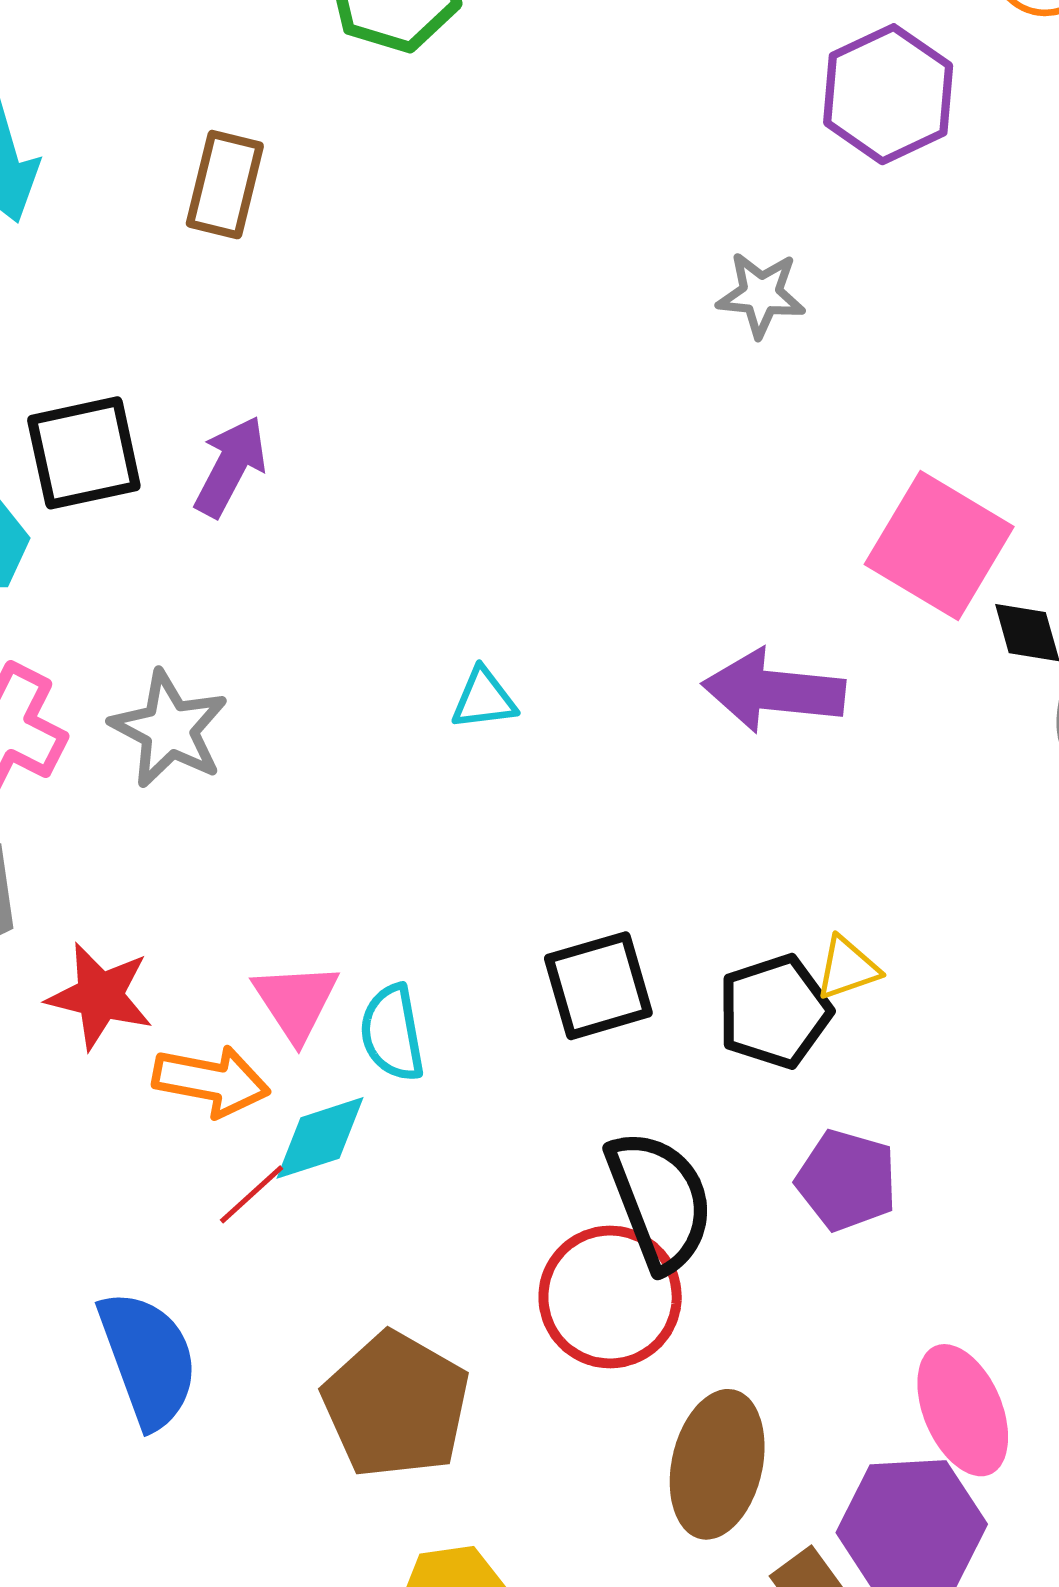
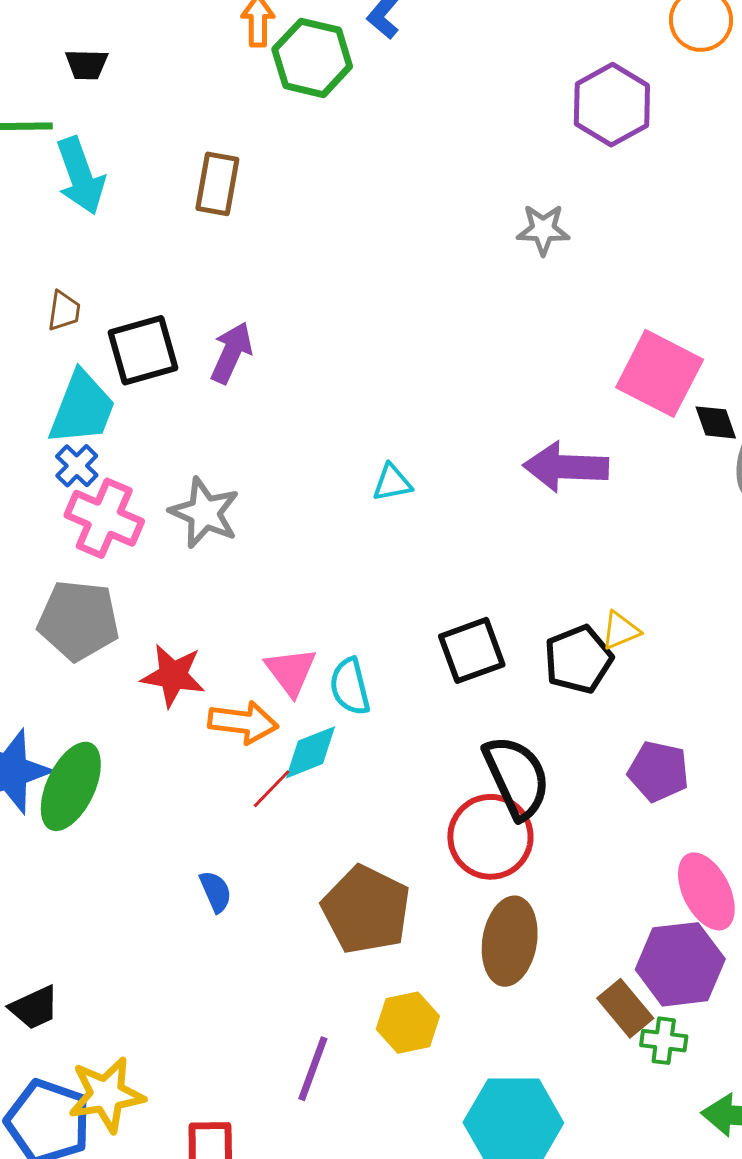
purple pentagon: (847, 1180) -> (658, 771), moved
blue semicircle: (148, 1359) -> (216, 892), size x0.5
brown ellipse: (717, 1464) -> (510, 941), moved

